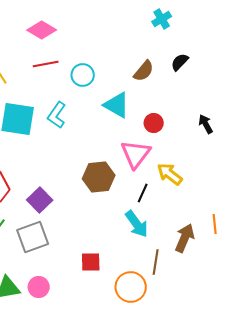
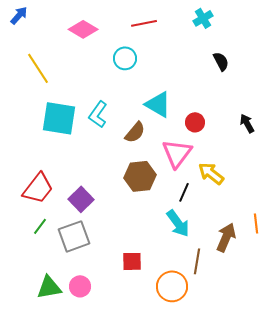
black semicircle: (180, 62) -> (221, 61), turned 108
red line: (46, 64) -> (144, 23), moved
brown semicircle: (144, 71) -> (135, 132), moved
cyan circle: (83, 75) -> (125, 58), moved

